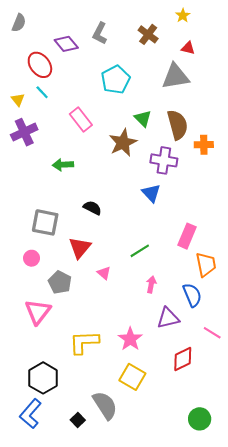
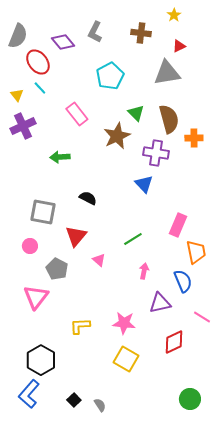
gray semicircle: (19, 23) -> (18, 36), moved, size x1.4
brown cross: (148, 34) -> (141, 33), turned -30
red triangle: (188, 48) -> (179, 46), turned -40
pink star: (130, 339) -> (124, 323), turned -30
yellow L-shape: (84, 342) -> (80, 326), size x0.7
gray semicircle: (105, 405) -> (100, 405), moved, size x0.5

